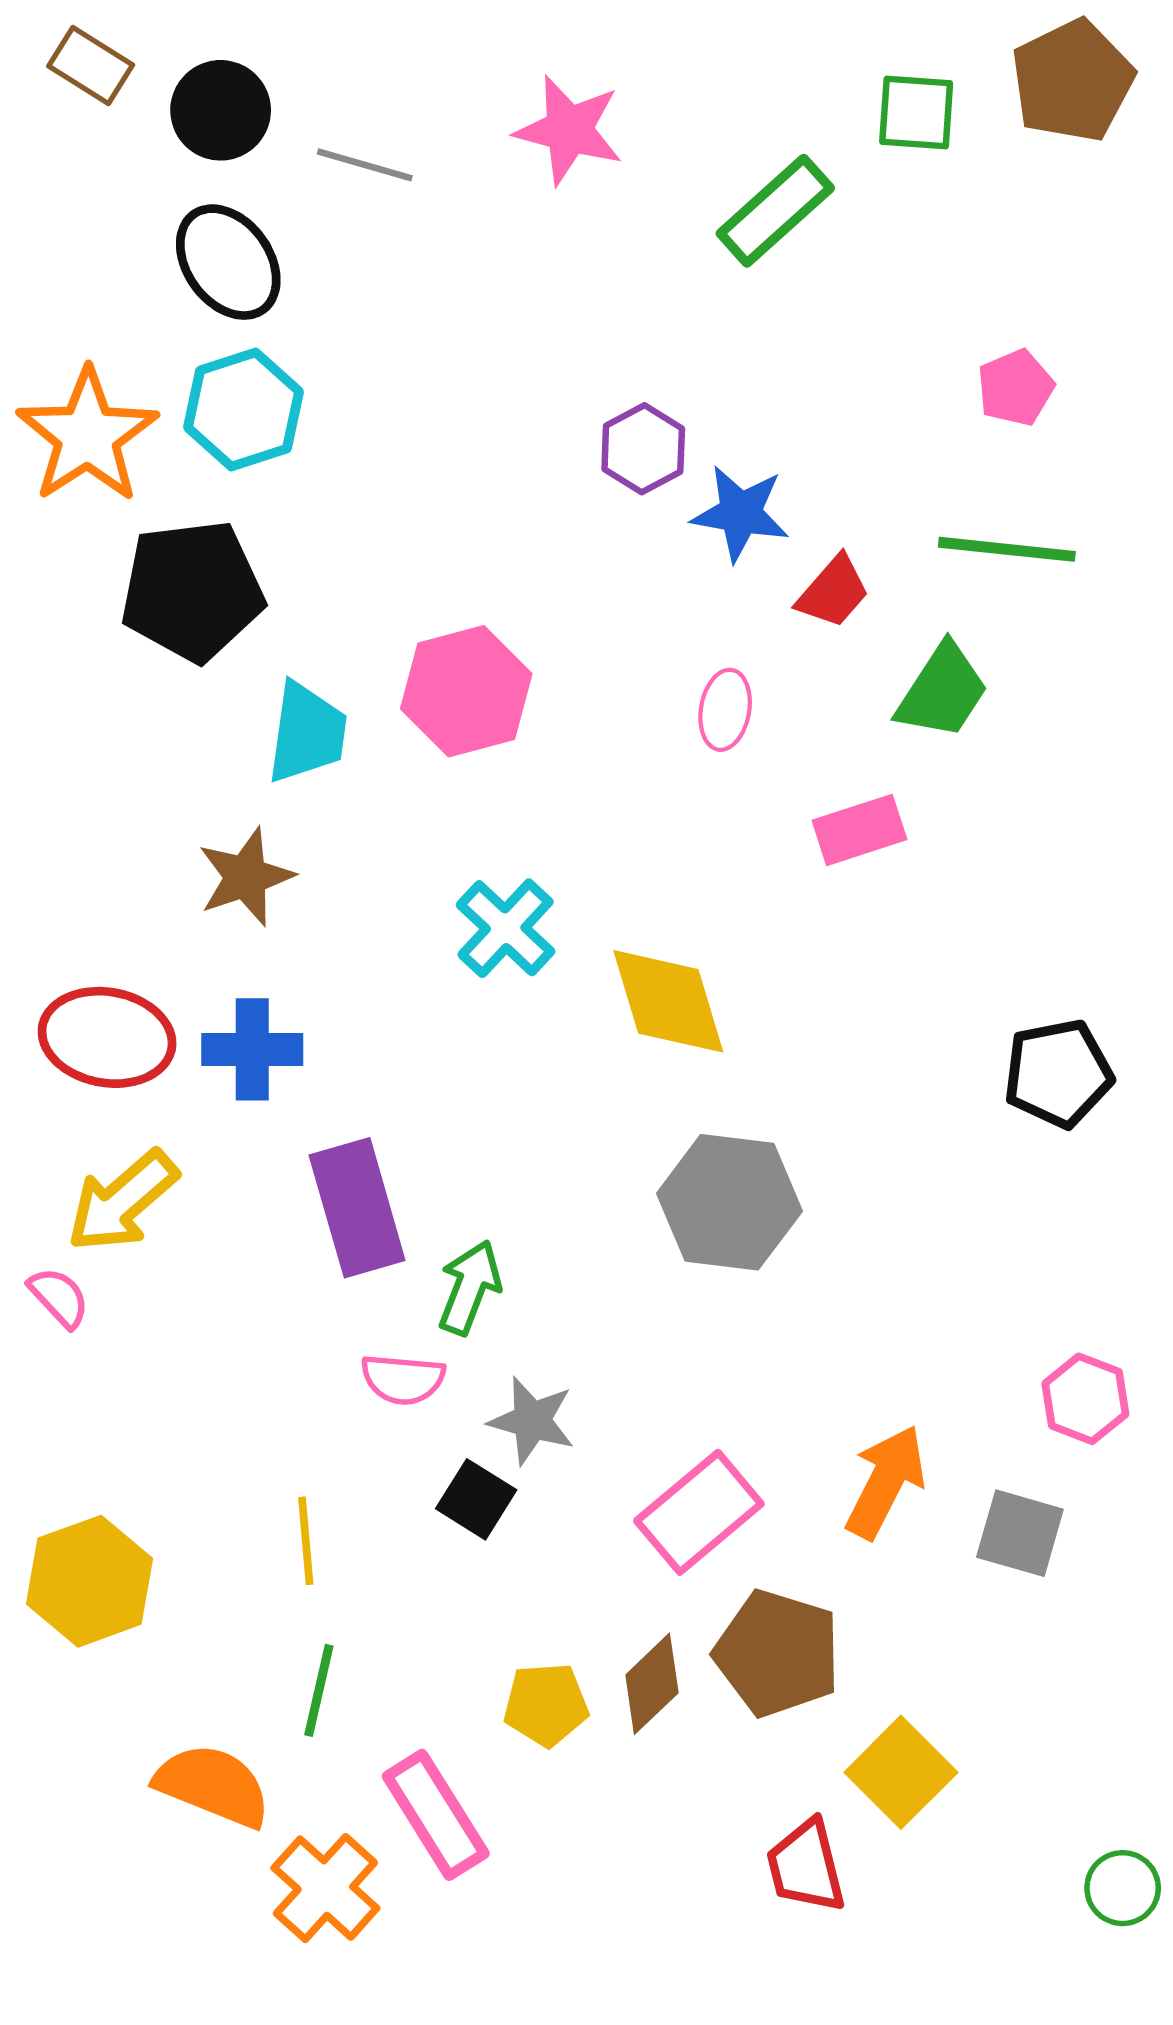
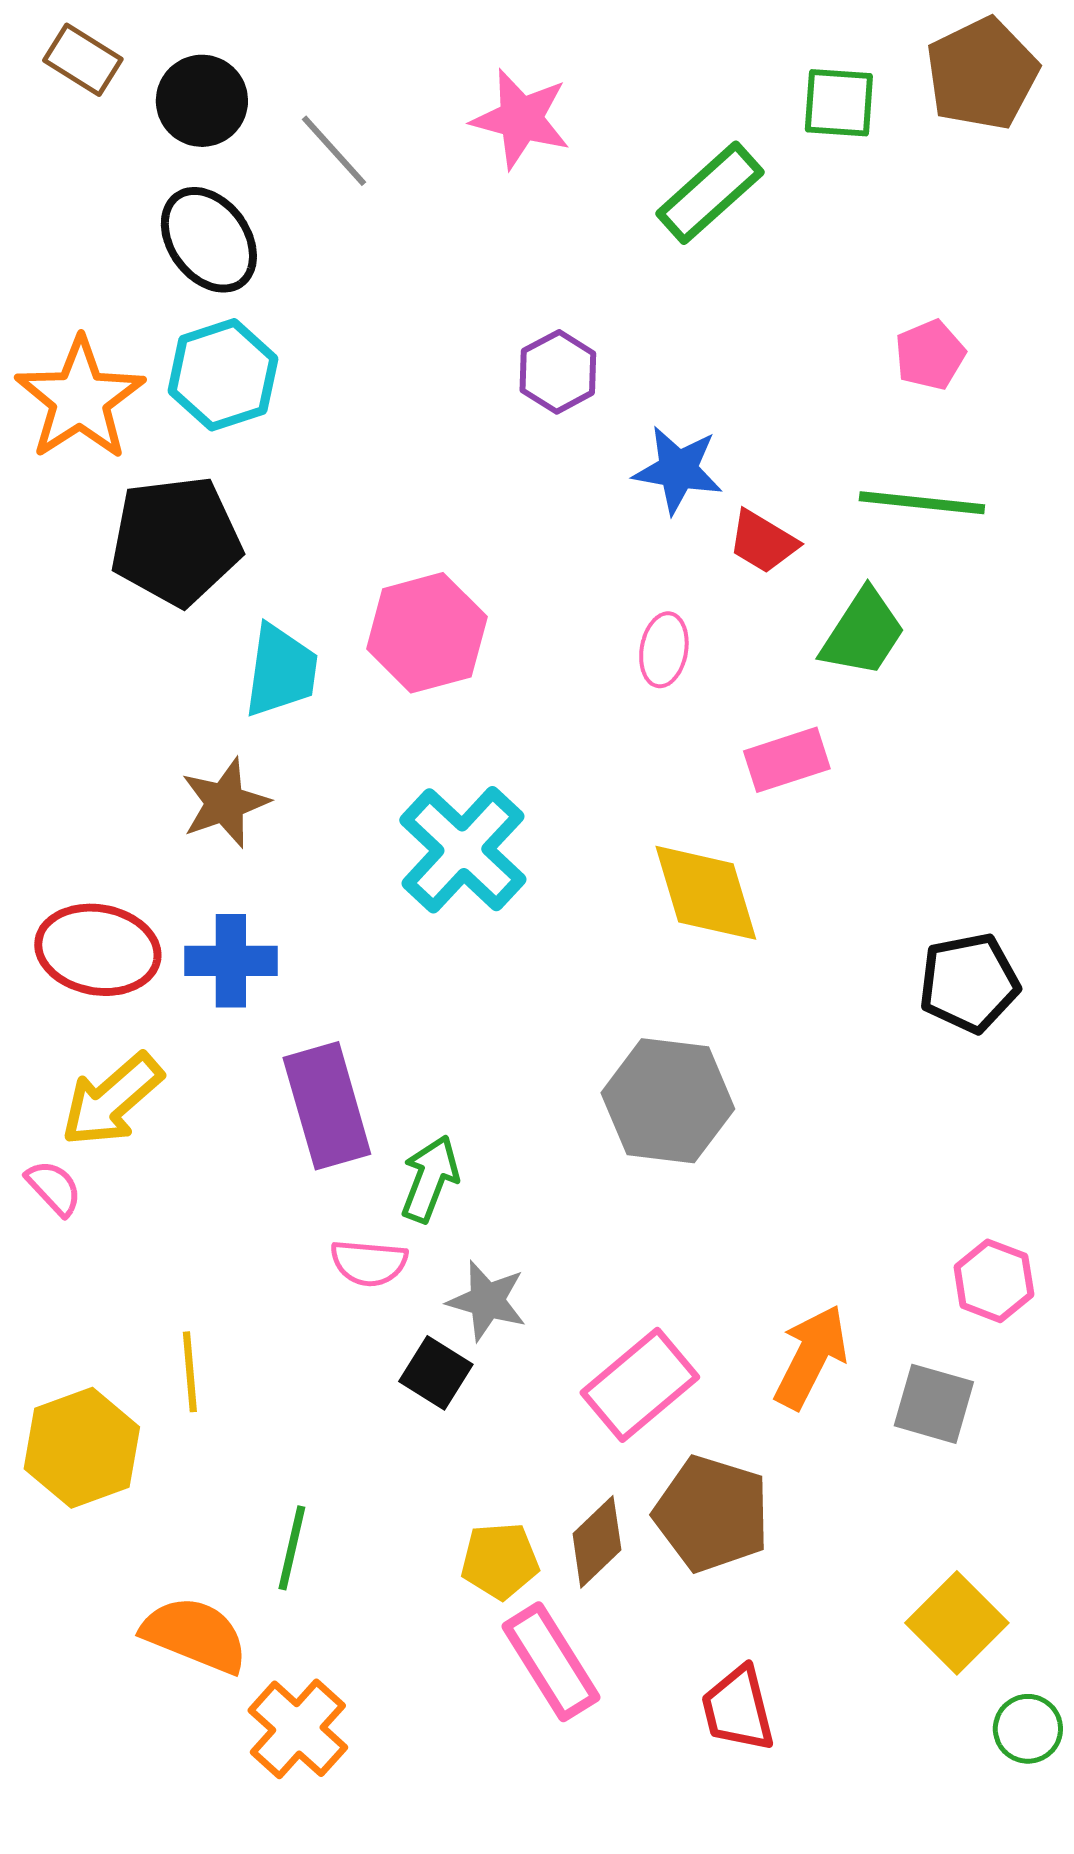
gray line: (365, 165) -> (334, 151), turned 32
purple hexagon: (643, 449) -> (558, 372), moved
red trapezoid: (833, 592) -> (763, 542), turned 80
cyan cross: (506, 928) -> (463, 850), size x1.4
yellow diamond: (668, 1001) -> (706, 893), moved
yellow line: (306, 1541) -> (190, 1372), moved
yellow square: (901, 1772) -> (957, 1623), moved
pink rectangle: (436, 1815) -> (551, 1662), moved

